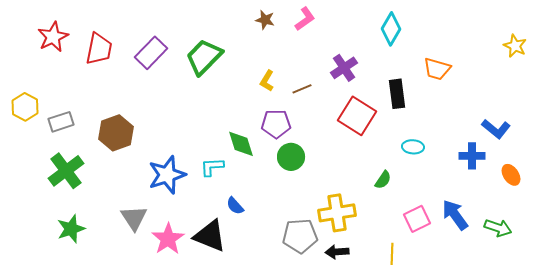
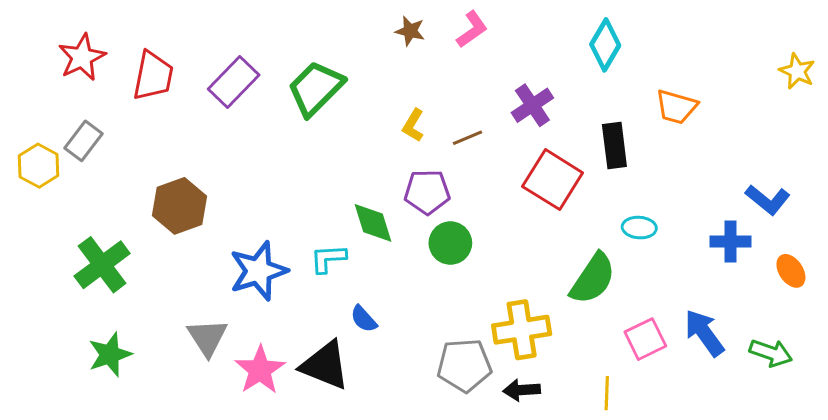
gray rectangle: (61, 122) -> (84, 141), moved, turned -35
green semicircle: (383, 180) -> (593, 279), size x1.8

